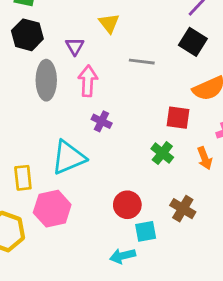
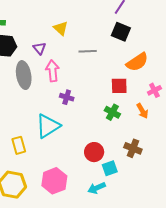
pink hexagon: (52, 209) -> (54, 181), moved

